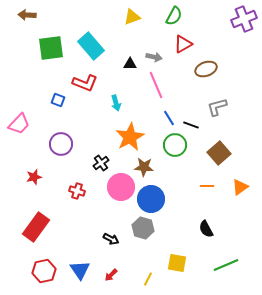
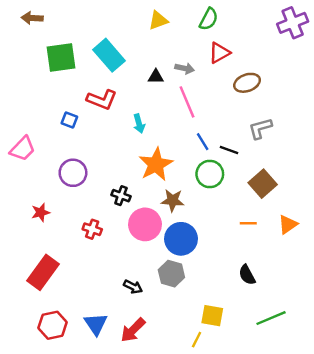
black cross: (101, 163) -> (121, 196), turned -35
red arrow: (111, 275) -> (133, 330), size x1.6
yellow line: (148, 279) -> (197, 340), moved

